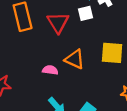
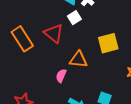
pink semicircle: (50, 70) -> (61, 76), turned -56

